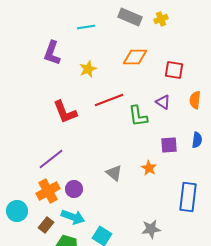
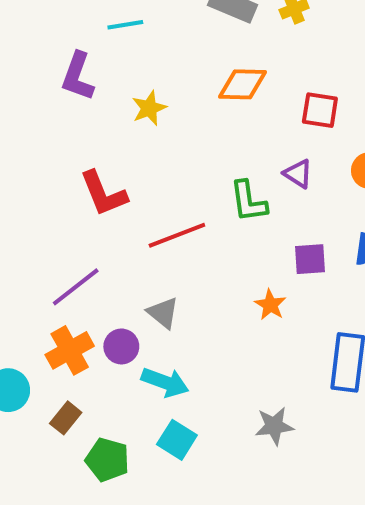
cyan line: (86, 27) -> (125, 25), moved
red line: (109, 100) -> (177, 235), moved
gray triangle: (114, 173) -> (163, 313), moved
cyan arrow: (73, 217) -> (165, 382), moved

